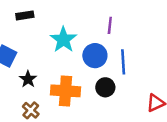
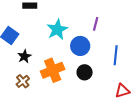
blue line: (123, 62) -> (116, 55), moved
orange cross: (65, 91) -> (53, 70), turned -35

